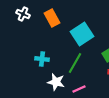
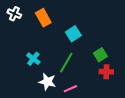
cyan square: (82, 34) -> (73, 34), size x0.7
cyan cross: (42, 59) -> (33, 59), turned 32

